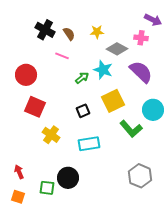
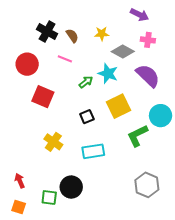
purple arrow: (153, 20) -> (140, 15), moved
red circle: (26, 75) -> (27, 64), moved
red square: (35, 107) -> (43, 97), moved
green L-shape: (131, 129) -> (137, 136), turned 105

